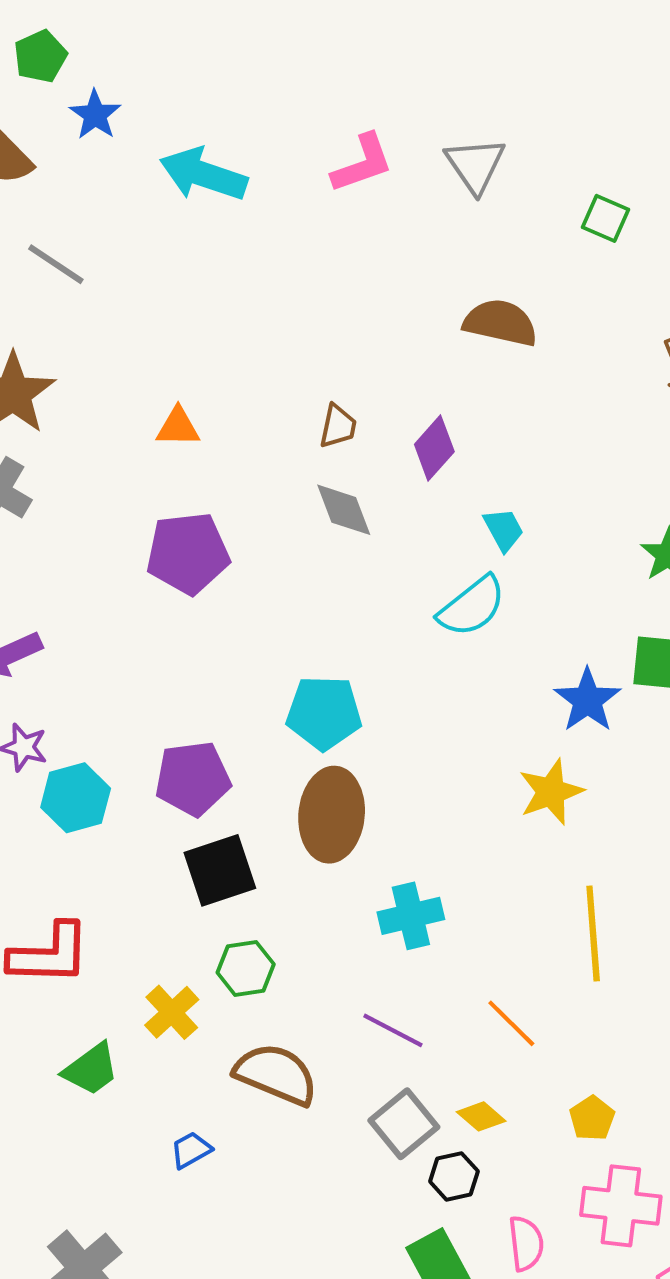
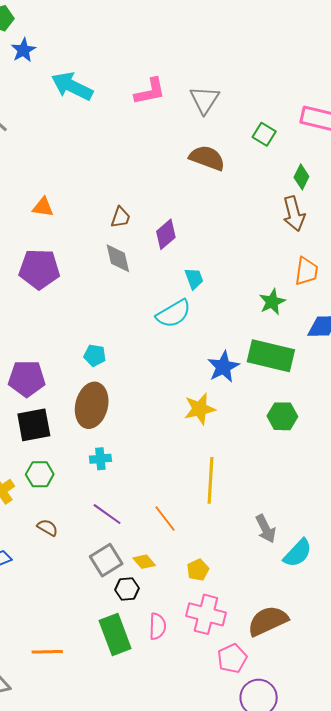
brown semicircle: (500, 323) -> (207, 158), moved
cyan pentagon: (324, 713) -> (95, 355), size x0.6
cyan cross: (411, 916) -> (100, 459), moved, size x0.7
brown semicircle: (276, 1074) -> (47, 528), size x0.5

